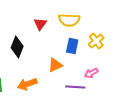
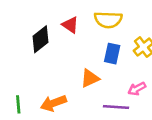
red triangle: (40, 24) -> (70, 25), turned -32
black diamond: (17, 47) -> (40, 39), moved, turned 30

